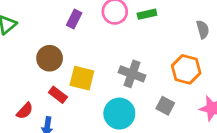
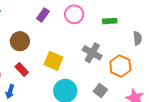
green rectangle: (147, 14) -> (110, 21), moved
gray cross: (132, 74) -> (92, 53), moved
yellow square: (82, 78) -> (53, 61), moved

